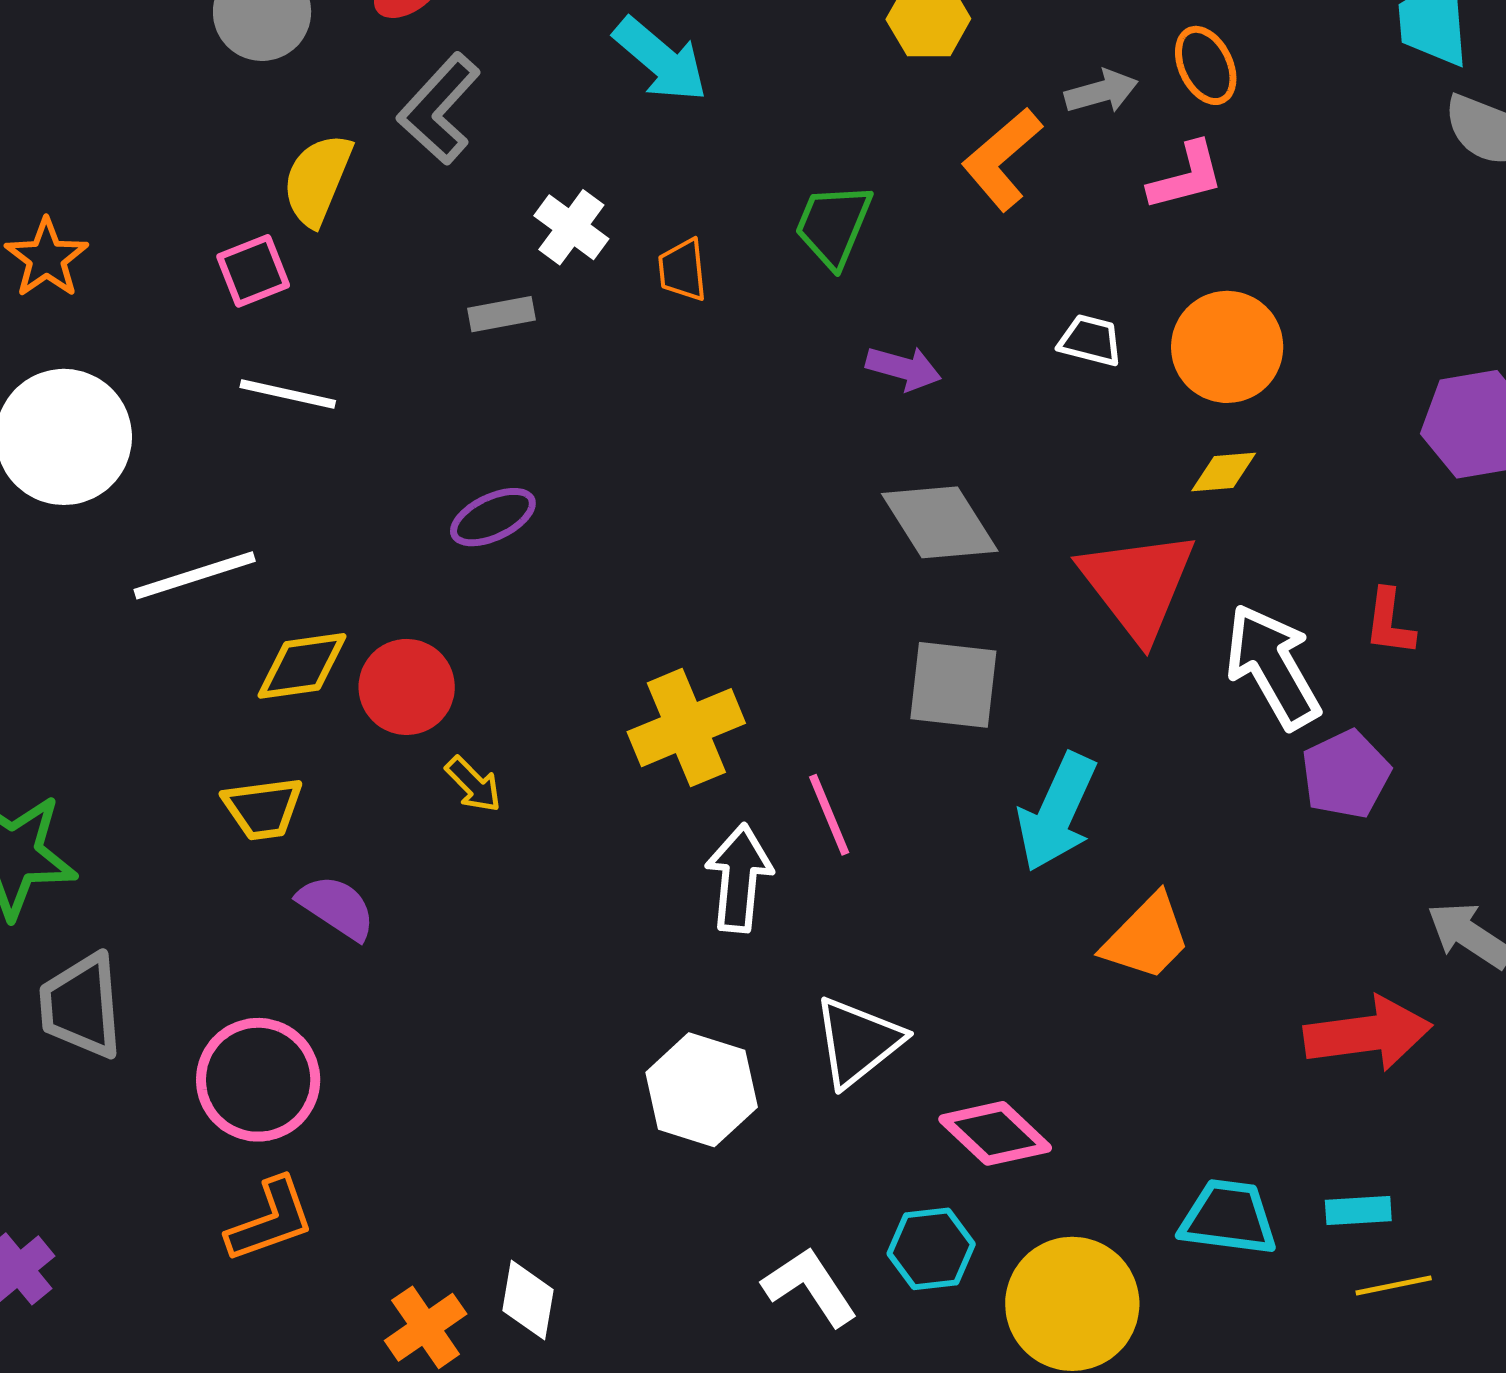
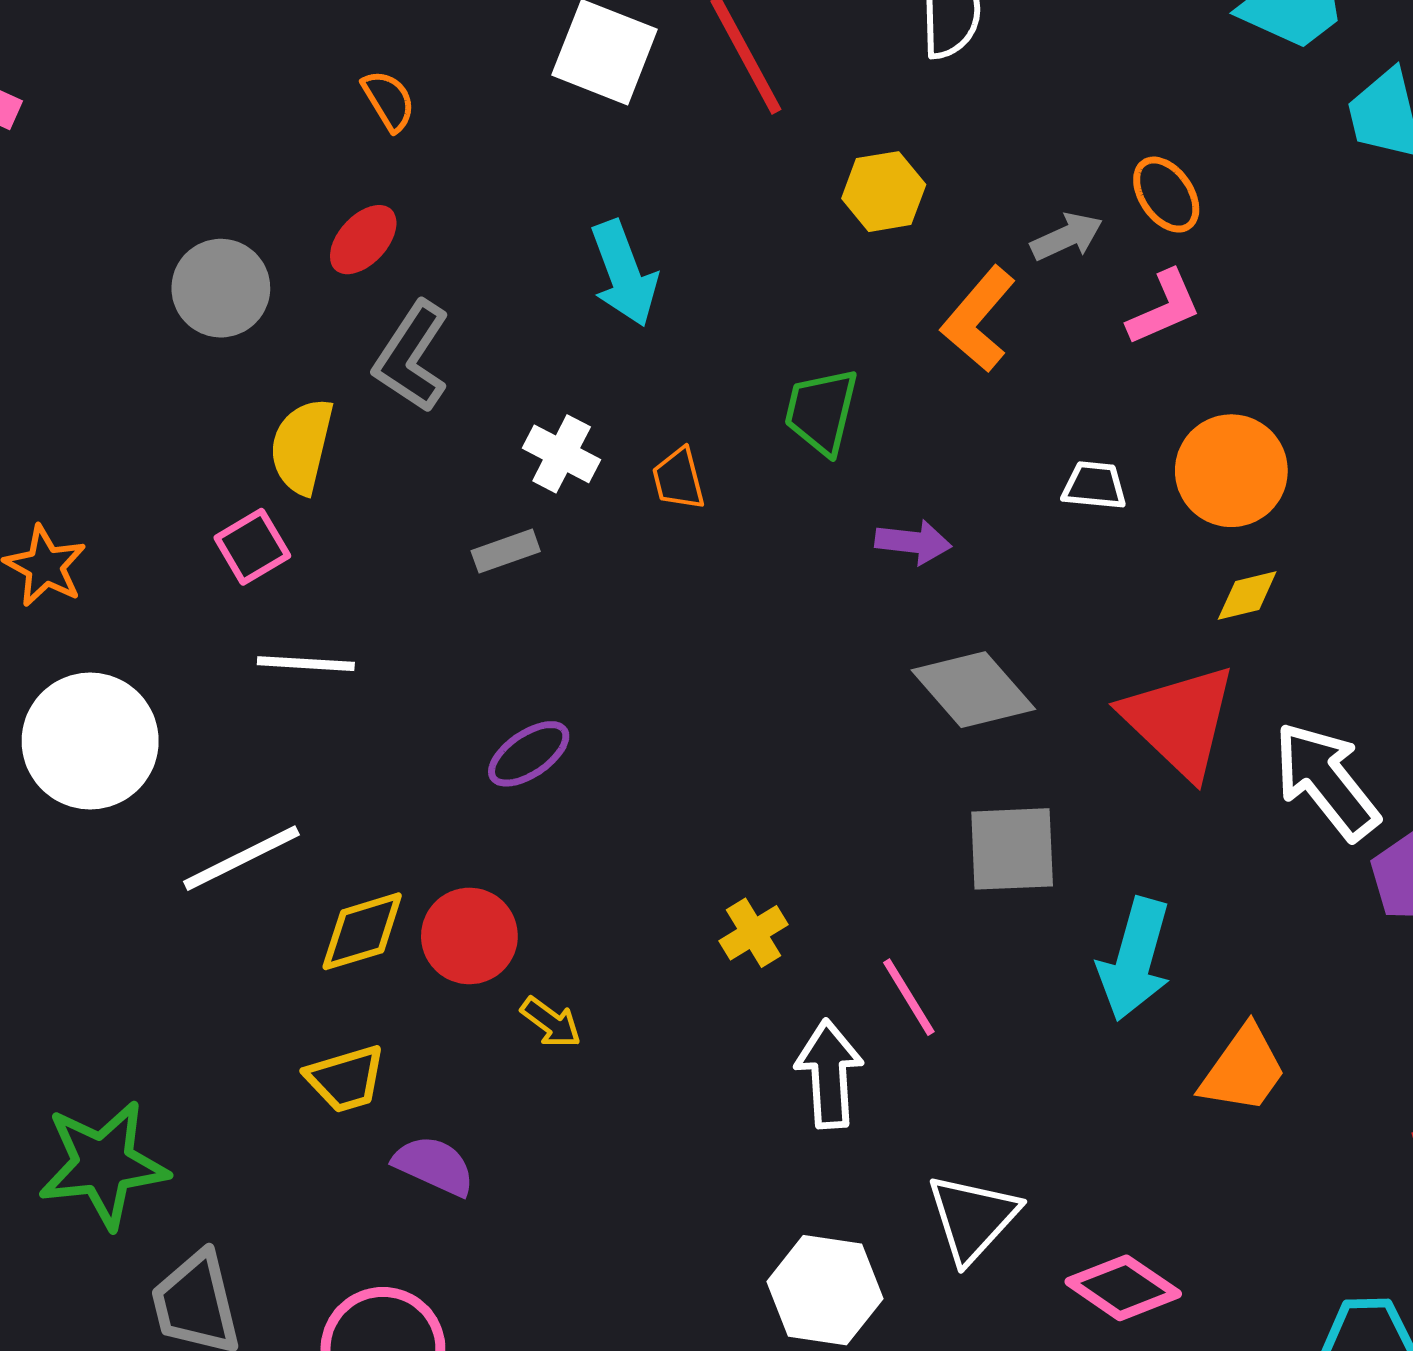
cyan arrow: (661, 60) -> (624, 274), turned 38
yellow cross: (686, 728) -> (753, 933), size x0.6

